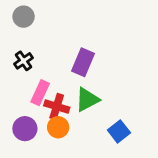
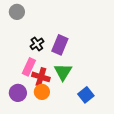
black cross: (24, 61) -> (37, 44), moved
green triangle: (87, 100) -> (63, 72), turned -30

